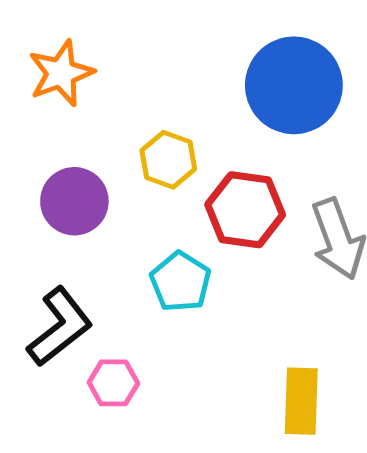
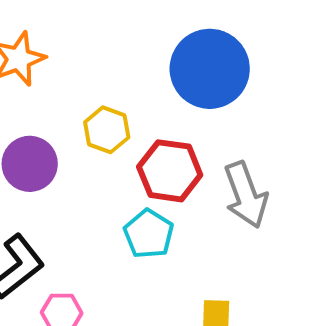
cyan pentagon: (180, 282) -> (149, 234), moved

